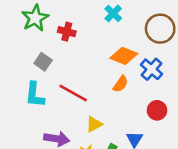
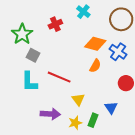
green star: (35, 18) -> (22, 34), moved
red cross: (67, 32) -> (55, 24), moved, turned -32
yellow triangle: (94, 124) -> (78, 99), turned -32

